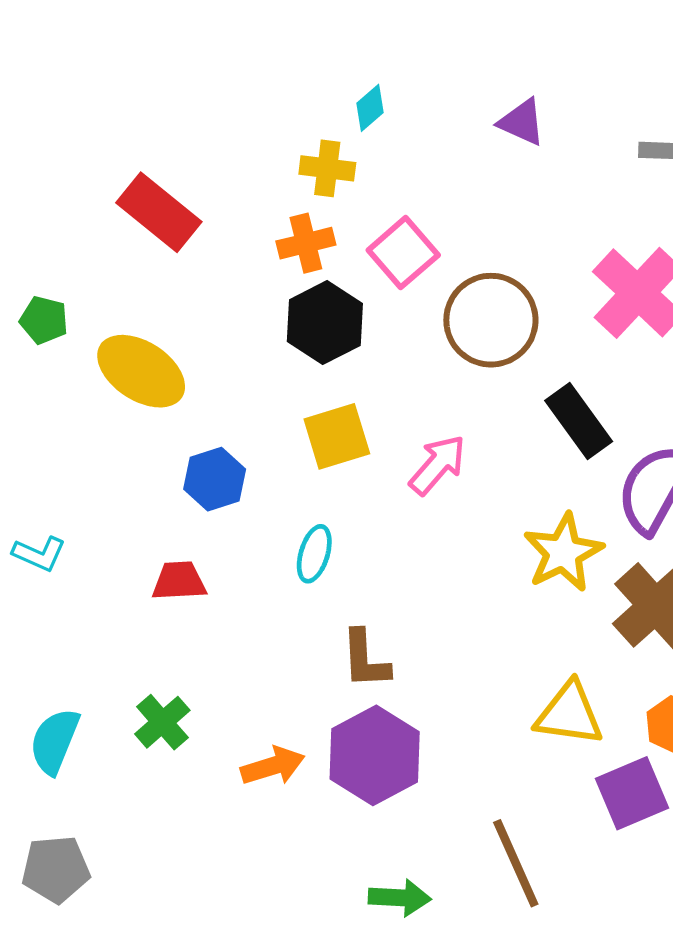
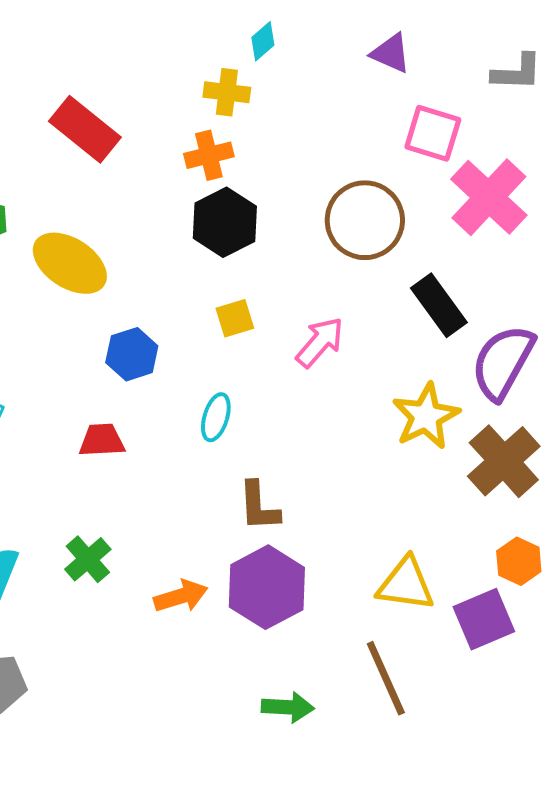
pink square: (403, 253) -> (433, 133), moved, turned -32
yellow square: (337, 436) -> (235, 318), size x0.7
yellow triangle: (569, 714) -> (406, 584), moved

